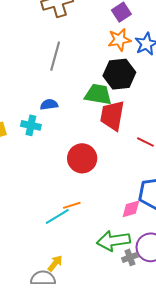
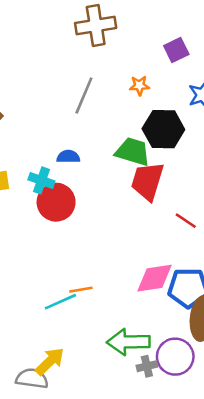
orange star: (119, 40) -> (139, 86), moved, size x0.7
red circle: (82, 158) -> (56, 202), moved
pink diamond: (131, 209) -> (154, 278), moved, size x1.4
yellow arrow: (55, 263) -> (50, 361), size x1.4

